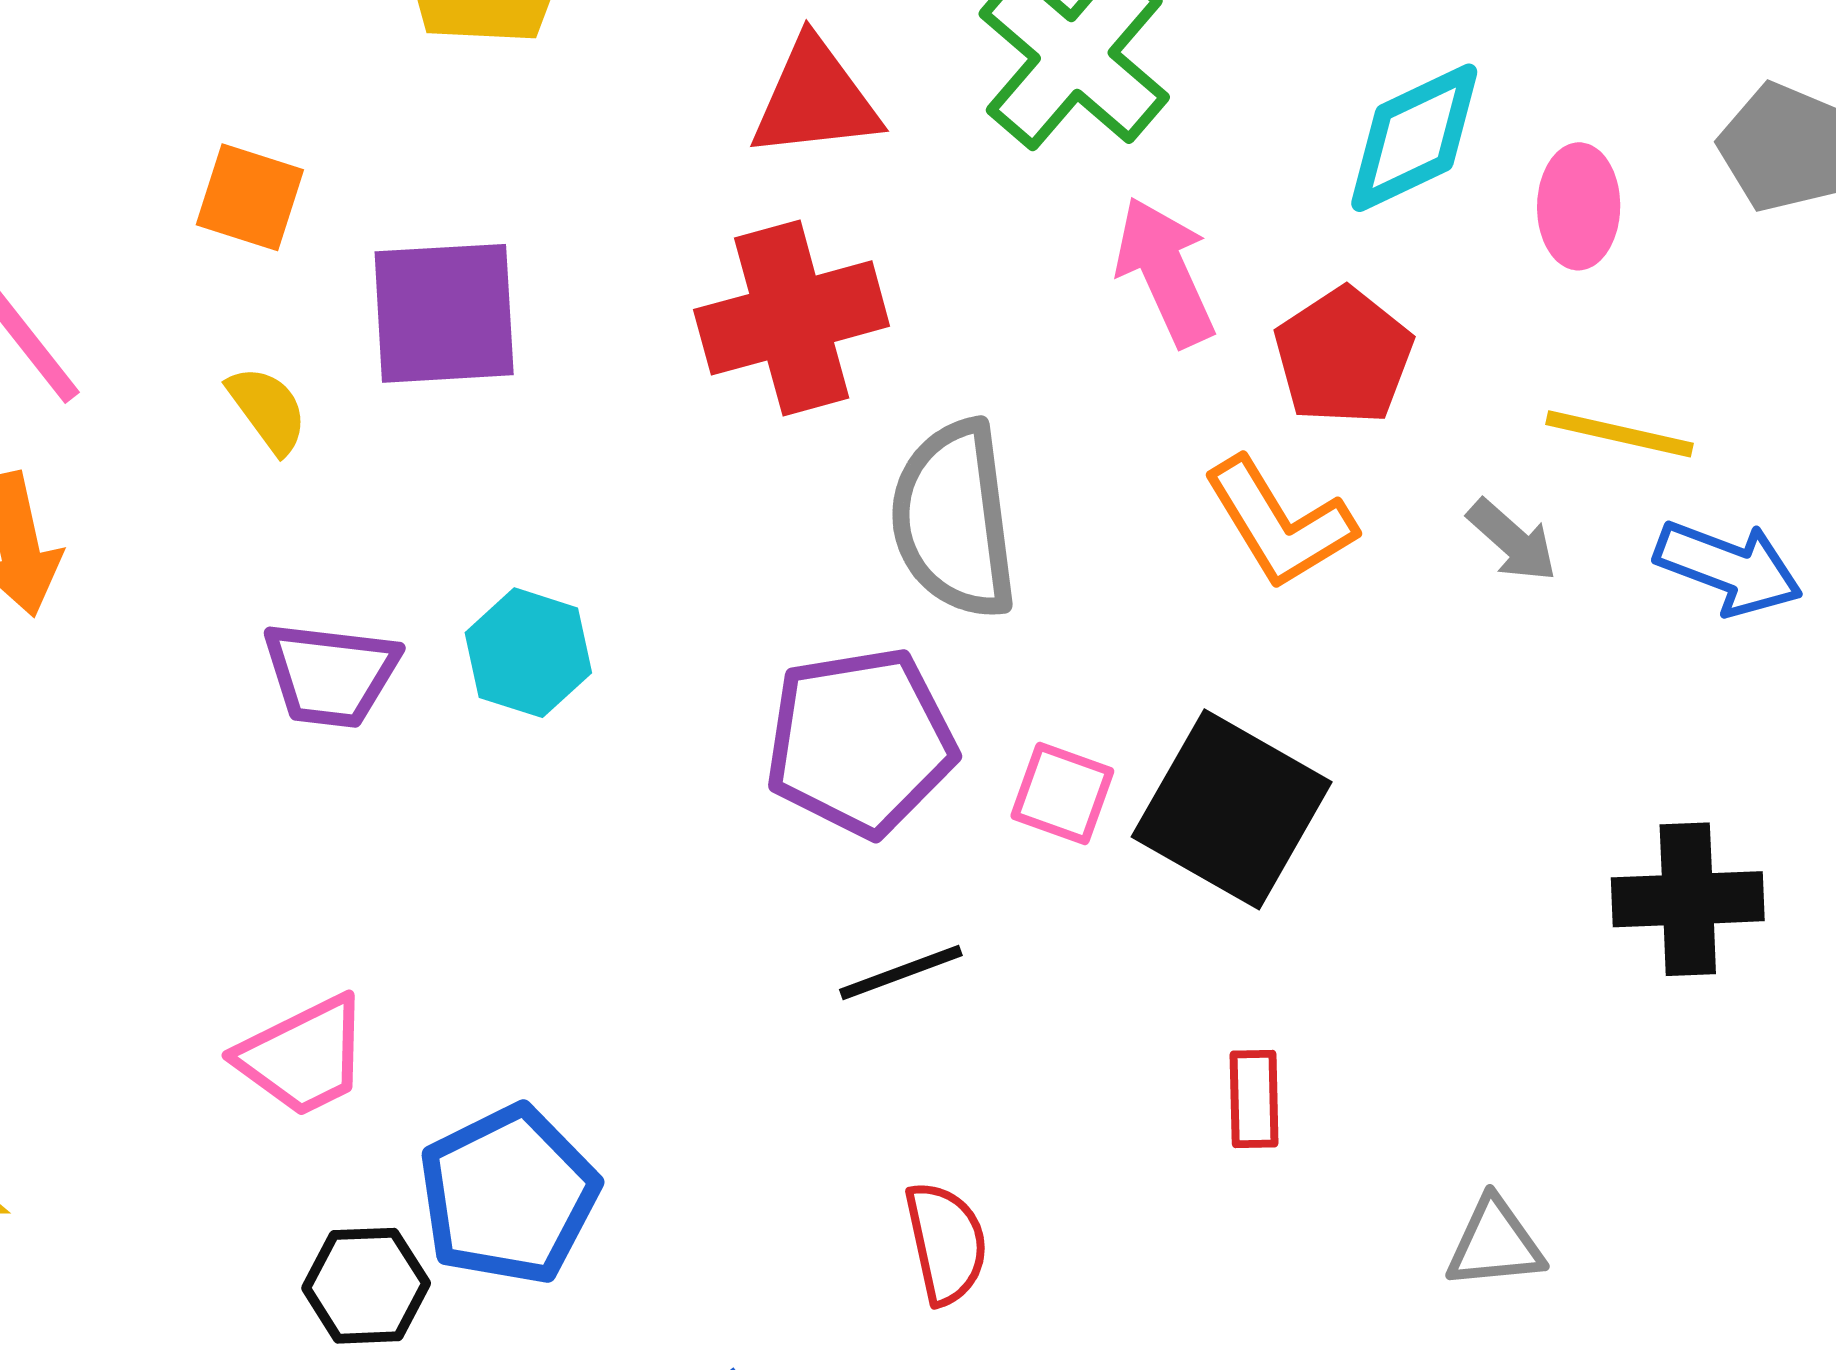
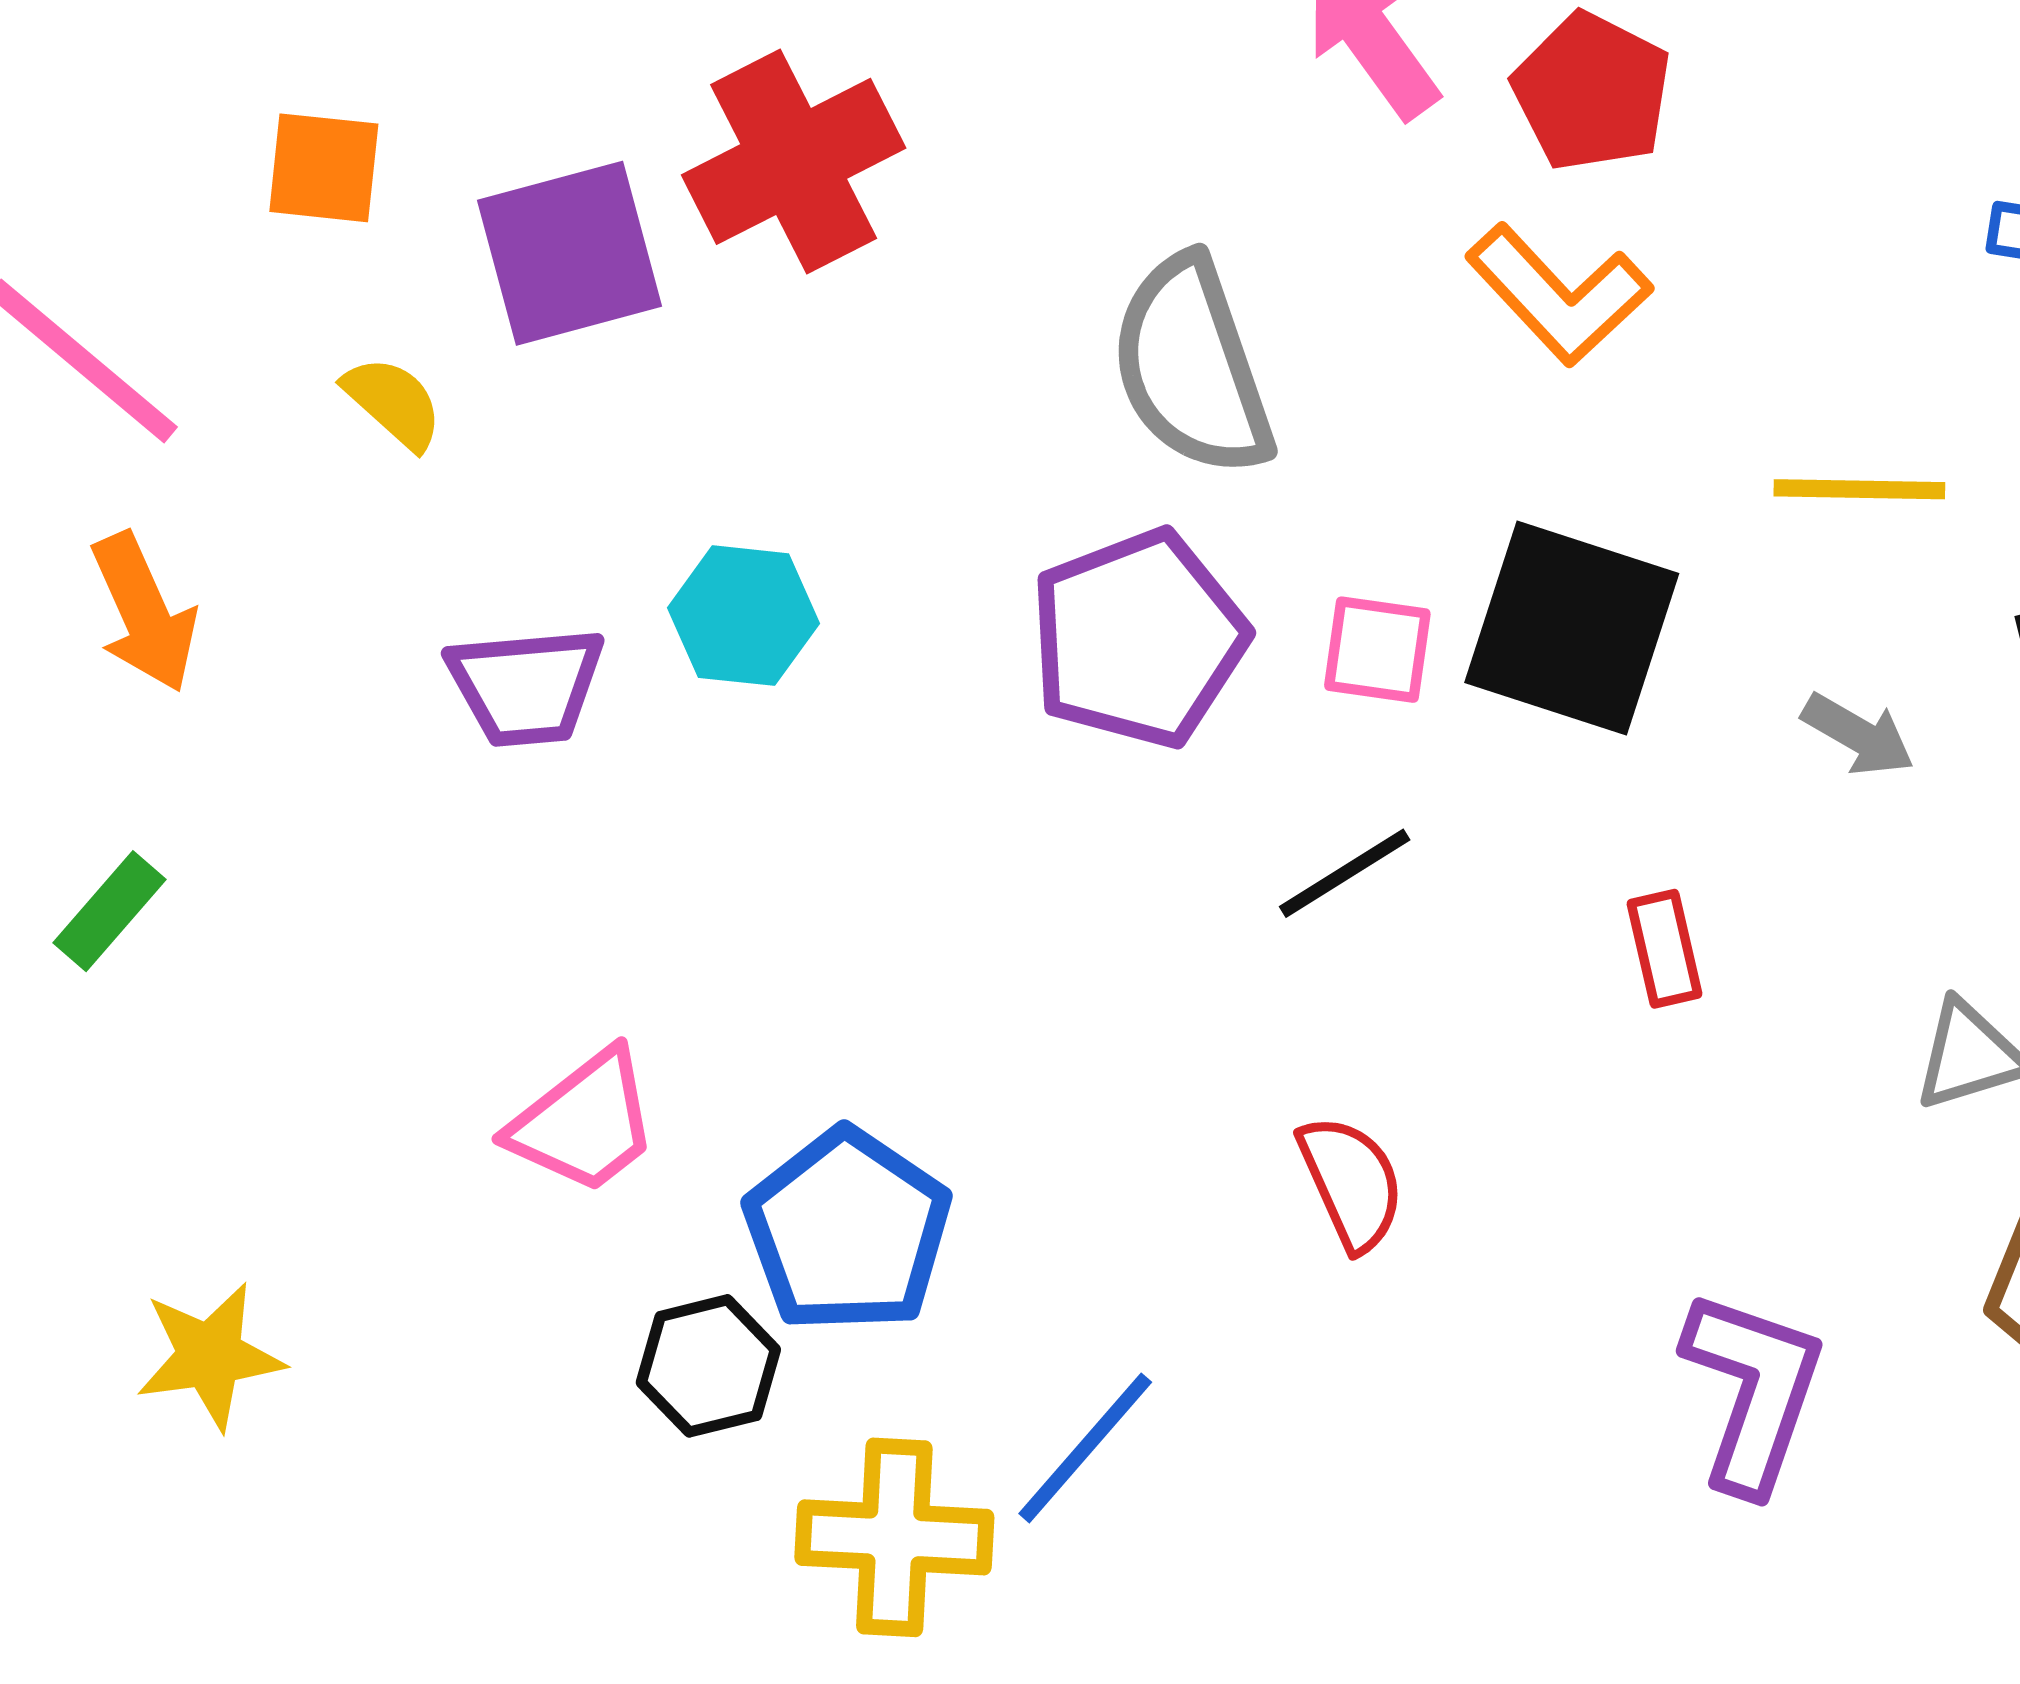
red cross: (792, 318) -> (794, 161), moved
yellow line: (1620, 434) -> (1859, 489), moved
gray arrow: (1512, 541) -> (1858, 735), moved
black line: (901, 972) -> (1345, 873), moved

